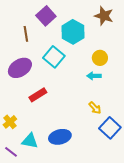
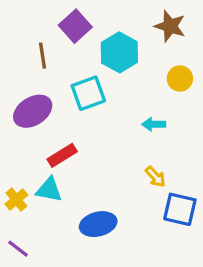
cyan square: (54, 57) -> (88, 93), turned 30
yellow circle: (100, 58) -> (180, 78), moved
blue square: (110, 128) -> (180, 209), turned -30
cyan triangle: (30, 141) -> (49, 190), moved

